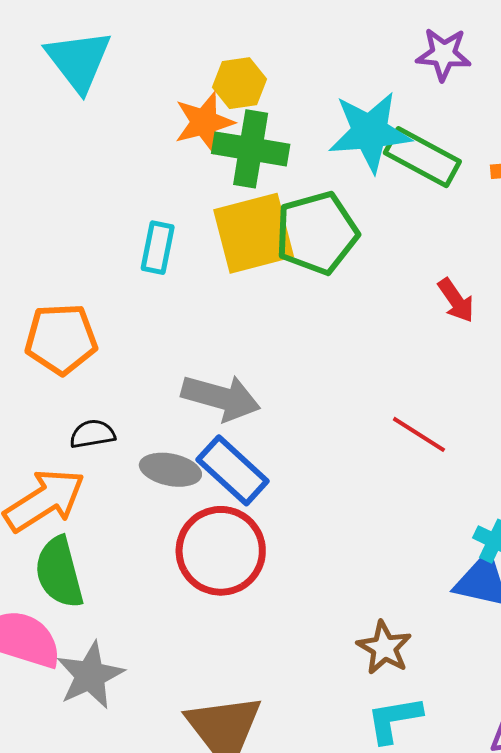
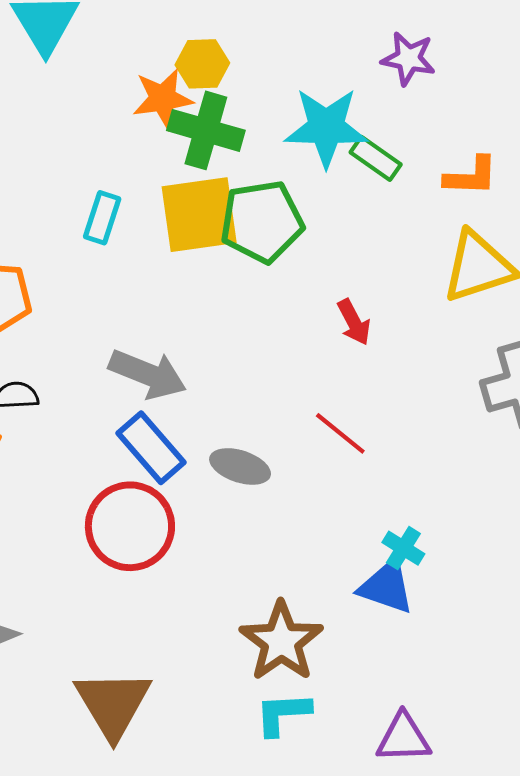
green rectangle: (422, 157) -> (376, 158), size x0.7
red arrow: (456, 300) -> (354, 322), moved
gray ellipse: (170, 470) -> (240, 466), moved
brown star: (384, 648) -> (281, 641), size x1.5

